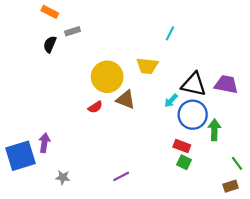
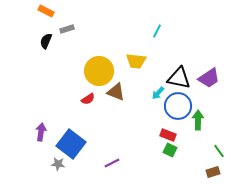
purple trapezoid: (226, 84) -> (209, 78), turned 135
blue square: (21, 156) -> (71, 144), moved, turned -36

